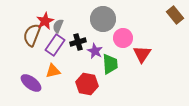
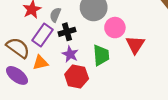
gray semicircle: (58, 26) -> (55, 15), moved
brown semicircle: (32, 35) -> (18, 48), moved, turned 105
purple star: (95, 51) -> (70, 54), moved

